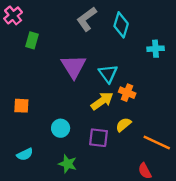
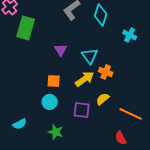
green rectangle: (32, 40) -> (26, 28), size x1.6
cyan cross: (156, 49) -> (130, 35), turned 32
purple triangle: (74, 66) -> (61, 50), size x0.6
orange square: (21, 106) -> (54, 81), moved

